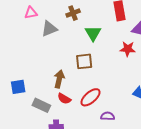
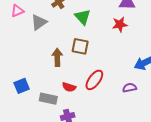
brown square: (84, 61) -> (80, 46), turned 30
brown arrow: (59, 79) -> (57, 57), moved
purple semicircle: (108, 116) -> (130, 88), moved

